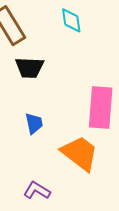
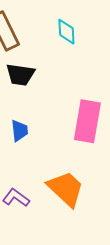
orange trapezoid: (80, 153) -> (66, 189), moved

